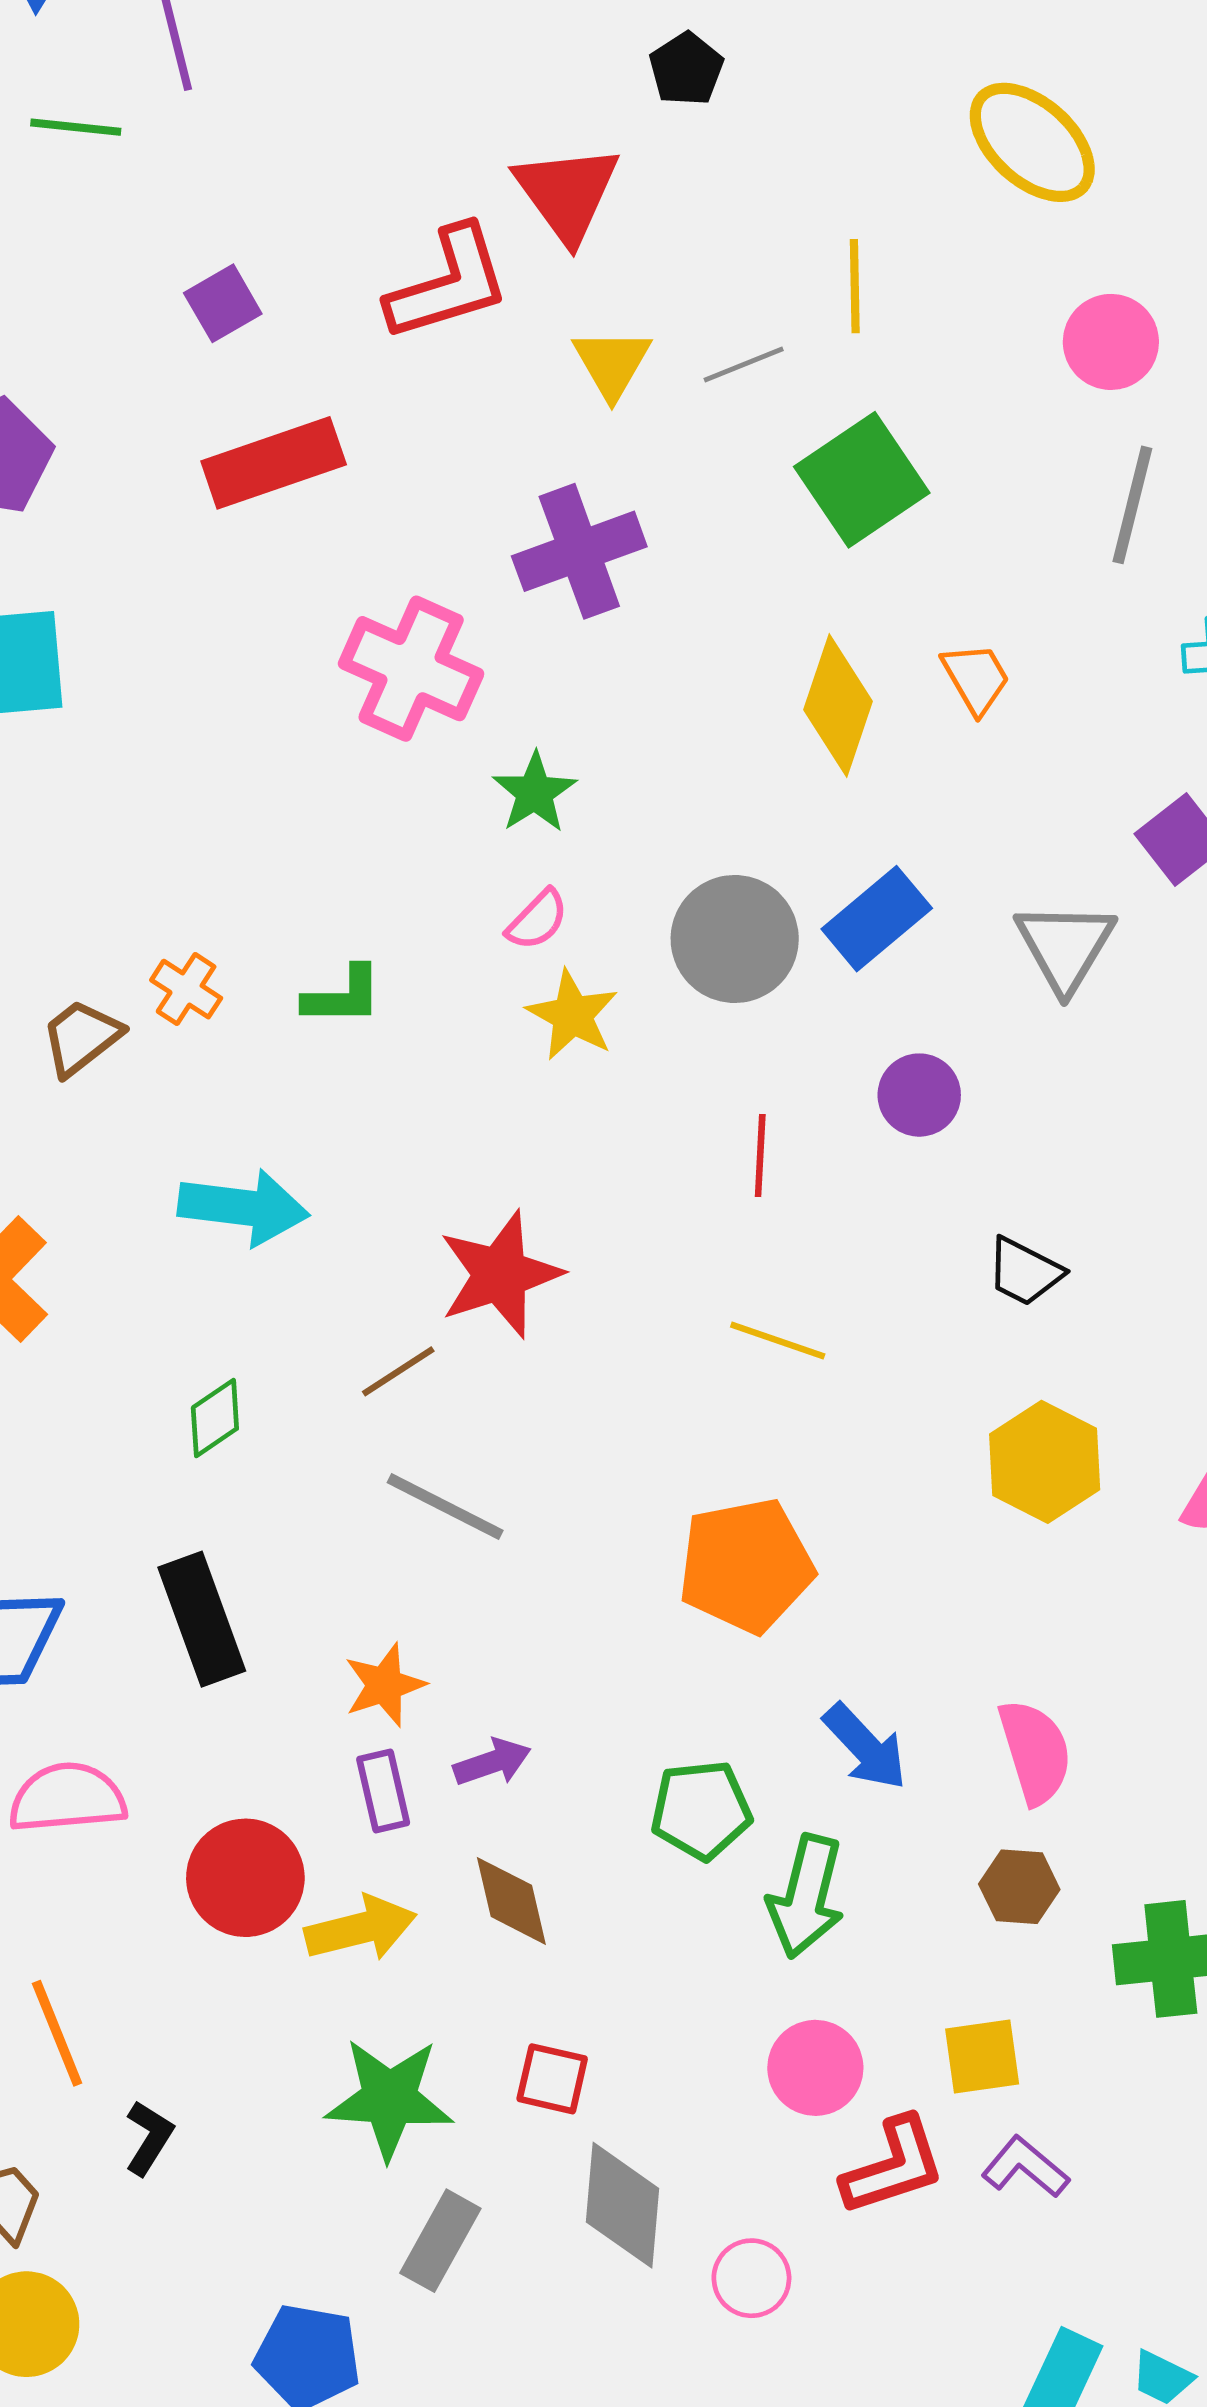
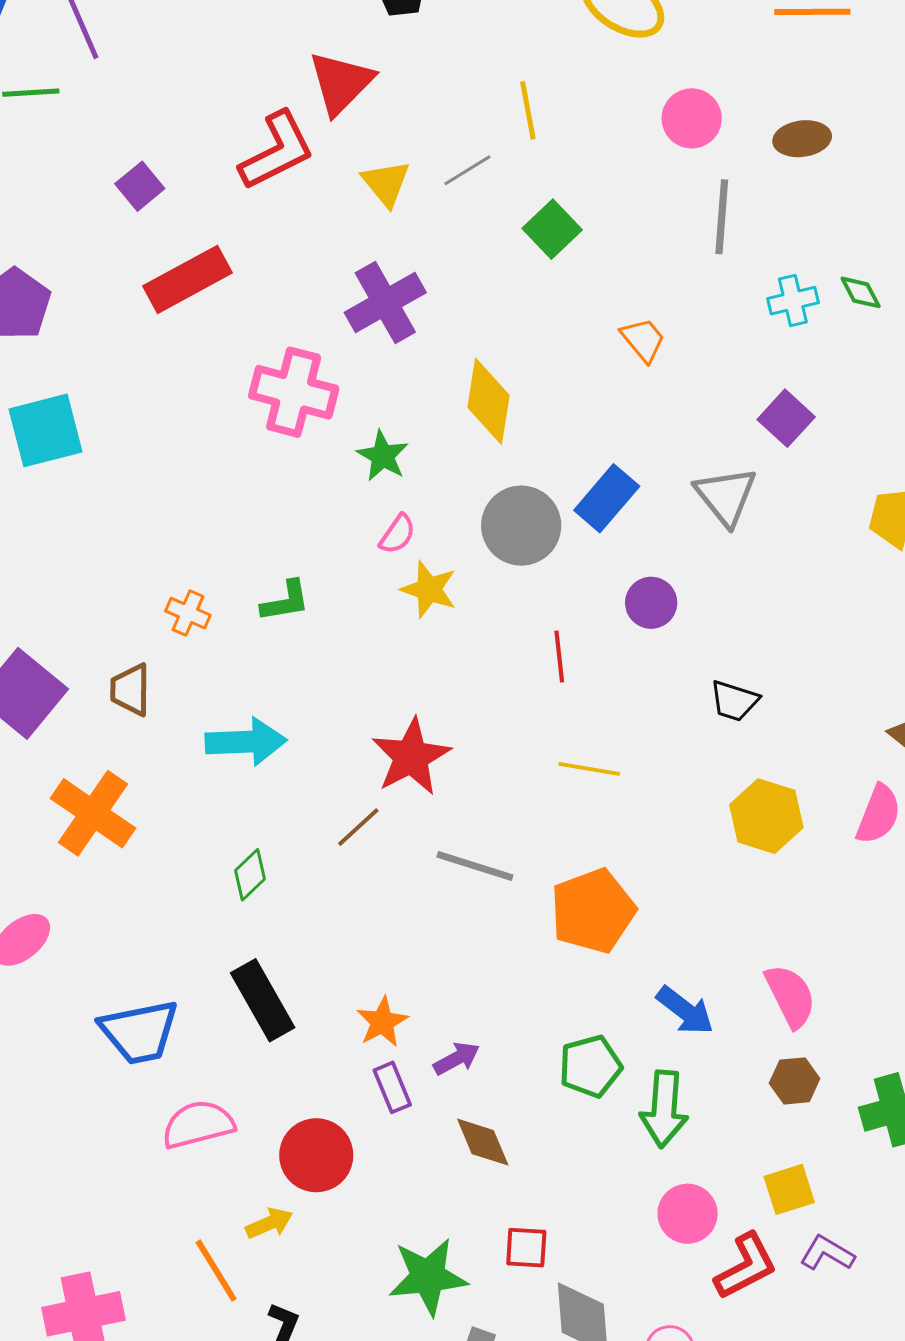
red triangle: (567, 193) -> (341, 83), turned 30
green square: (862, 480) -> (552, 229), size x0.7
yellow diamond: (838, 705) -> (489, 401), moved
brown trapezoid: (81, 1037) -> (130, 690), moved, turned -42
gray line: (445, 1507) -> (475, 866), moved
yellow arrow: (361, 1928) -> (269, 1223), moved, size x0.7

